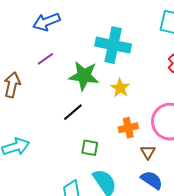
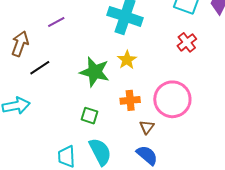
green star: (84, 76) -> (95, 72), moved
black line: (73, 112) -> (40, 68), moved

